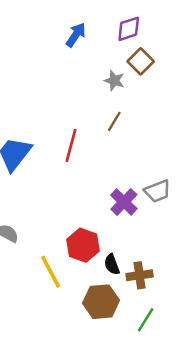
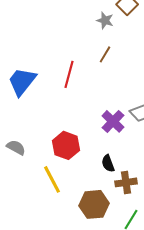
red hexagon: (83, 245) -> (66, 145), moved
black semicircle: (112, 264) -> (108, 163), moved

